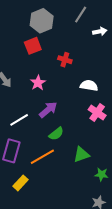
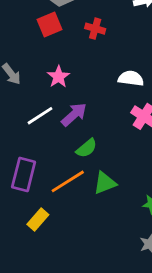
red cross: (65, 60) -> (95, 29), moved
white line: (19, 120) -> (40, 116), moved
green triangle: (81, 155) -> (105, 183), moved

